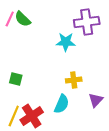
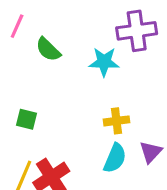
green semicircle: (23, 19) -> (48, 49), moved
cyan semicircle: (62, 104) -> (115, 158), moved

